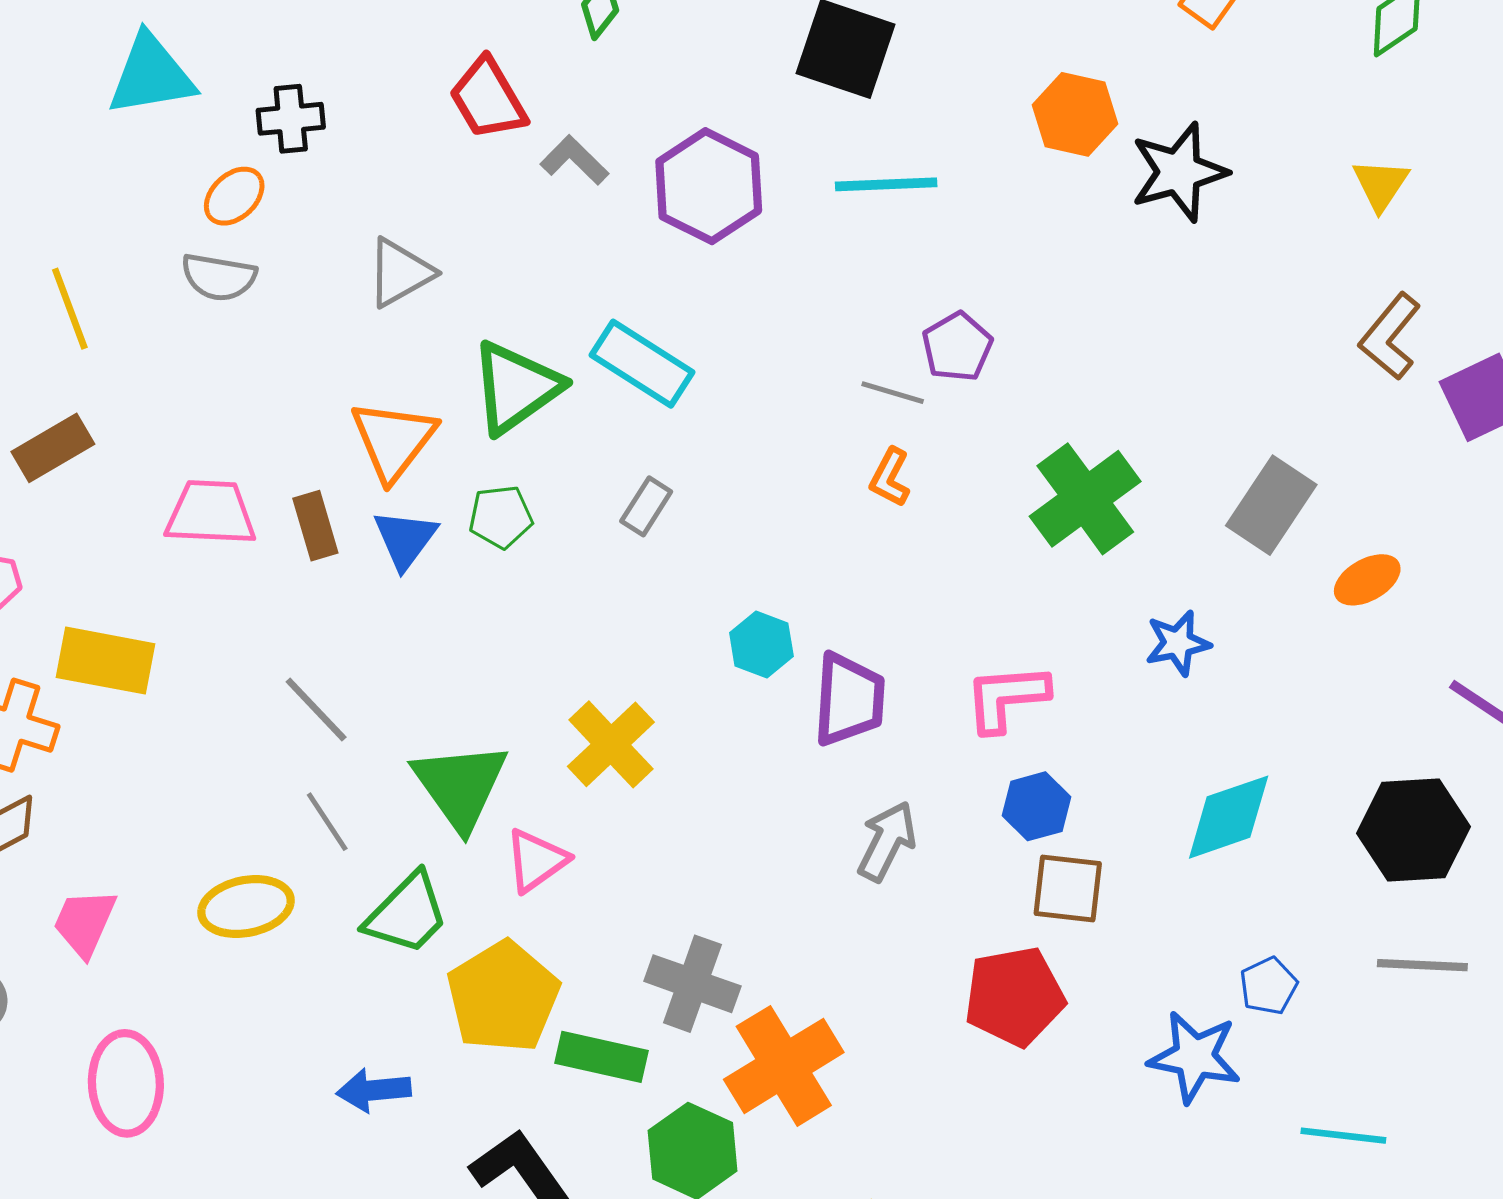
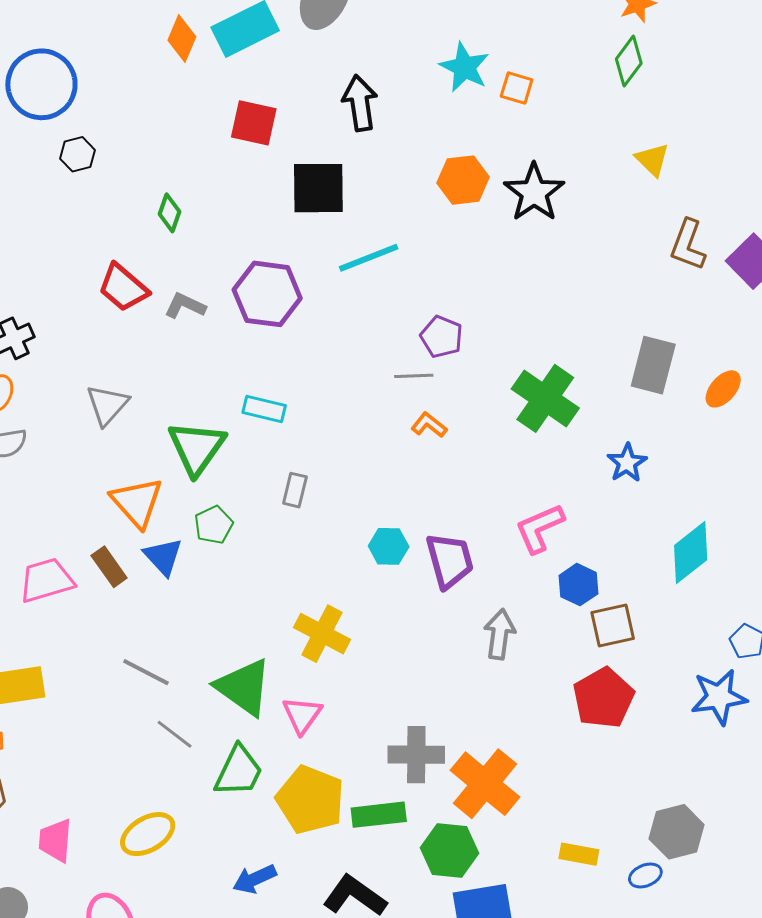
cyan rectangle: (642, 364) -> (264, 409), size x0.7
orange L-shape: (890, 477) -> (429, 425), turned 120
yellow ellipse: (246, 907) -> (148, 834), moved

